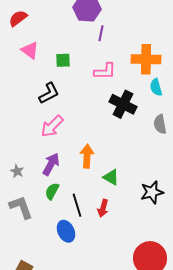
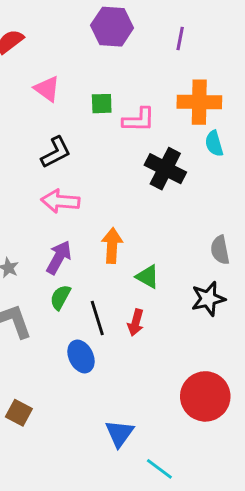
purple line: (101, 33) -> (180, 38), moved
pink triangle: (30, 50) -> (47, 89), moved
green square: (63, 60) -> (102, 104), moved
gray semicircle: (160, 124) -> (220, 250), moved
pink arrow: (52, 126) -> (60, 201), turned 50

